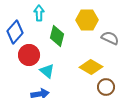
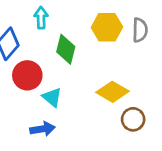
gray semicircle: (110, 38) -> (140, 30), moved, turned 66

